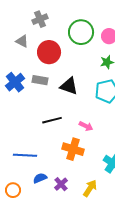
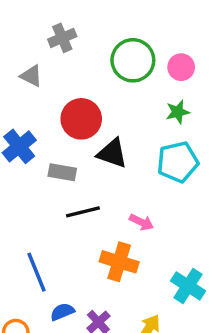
red circle: (49, 52) -> (81, 119), moved
gray rectangle: (40, 80) -> (62, 172), moved
blue line: (25, 155) -> (36, 272), turned 65

